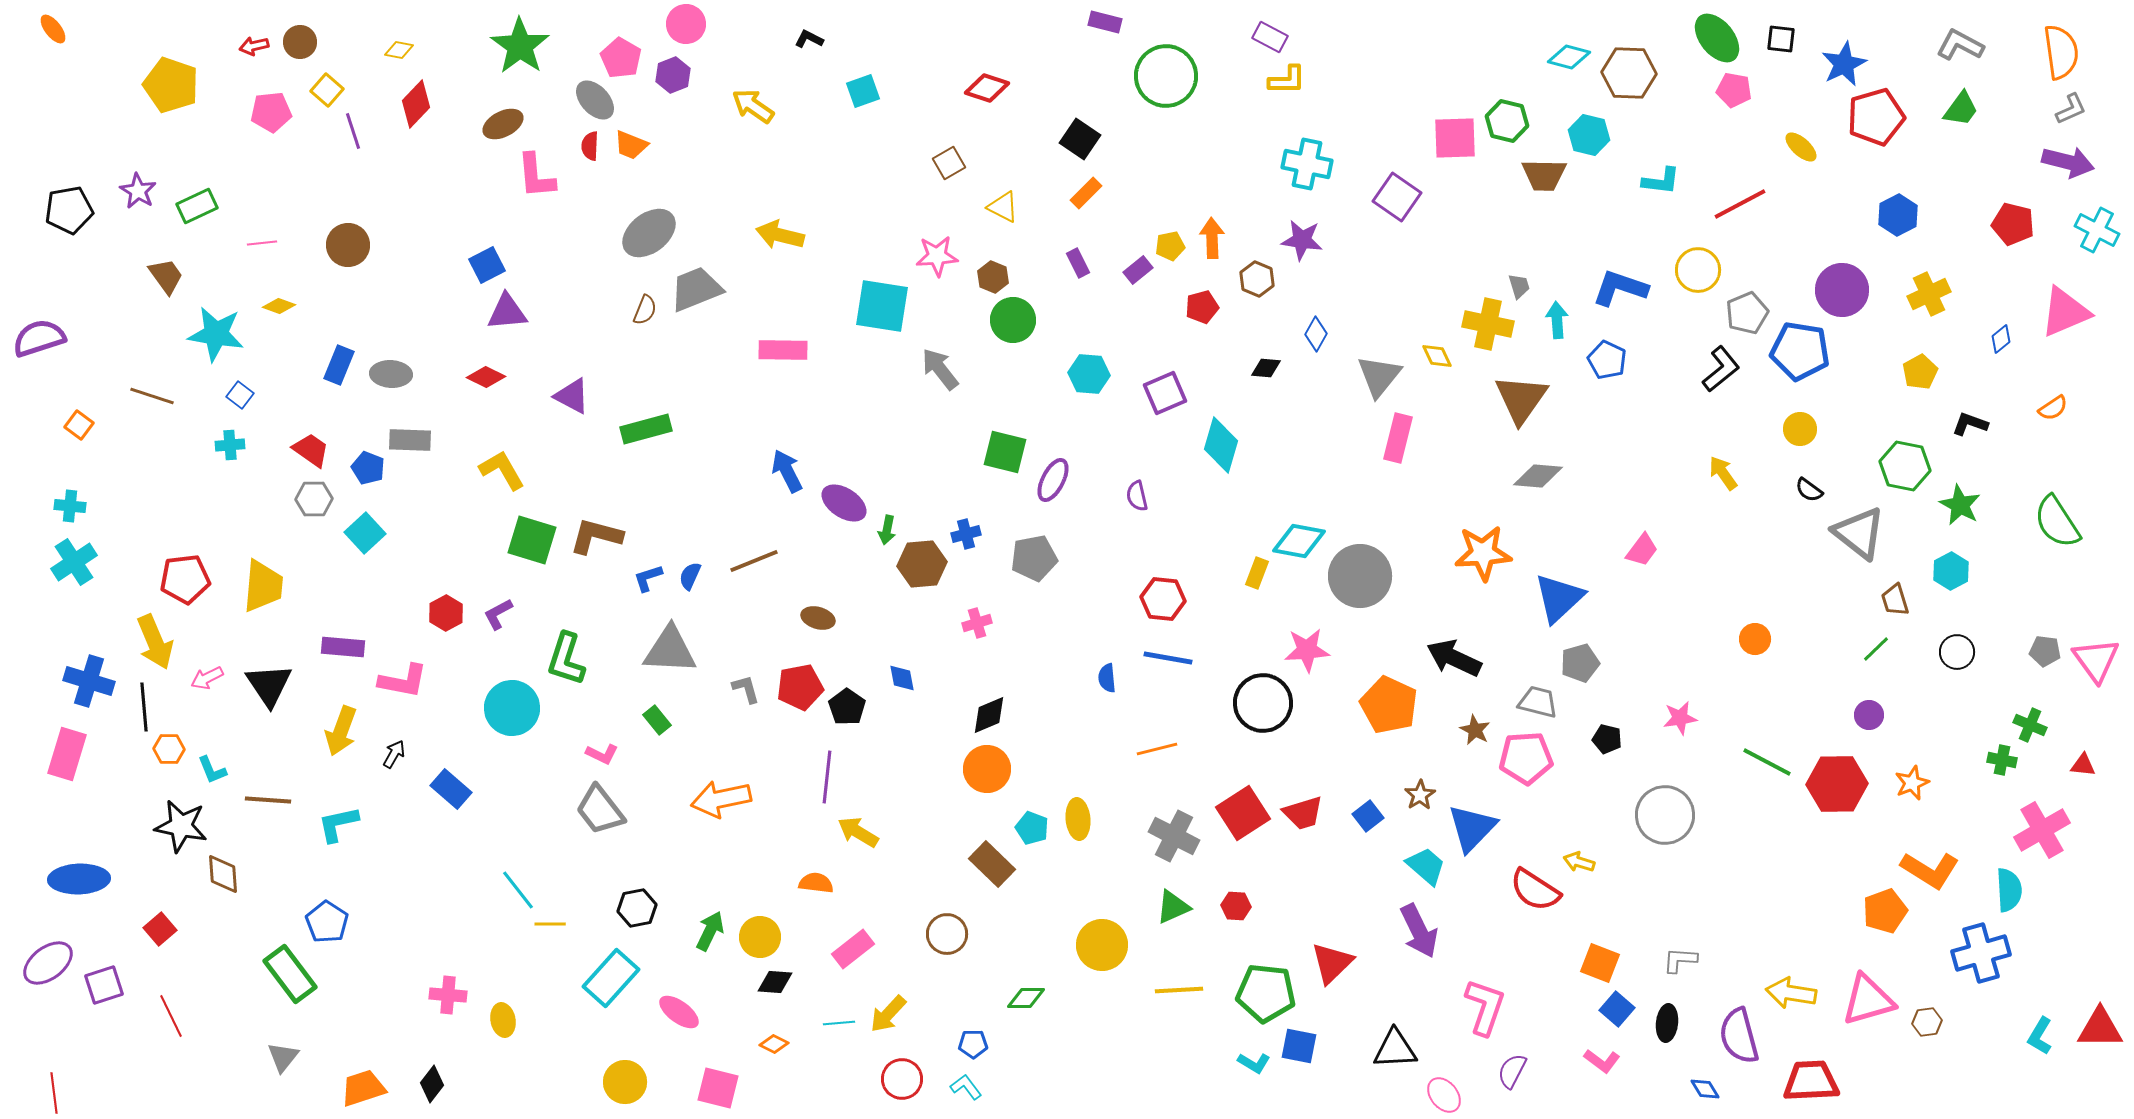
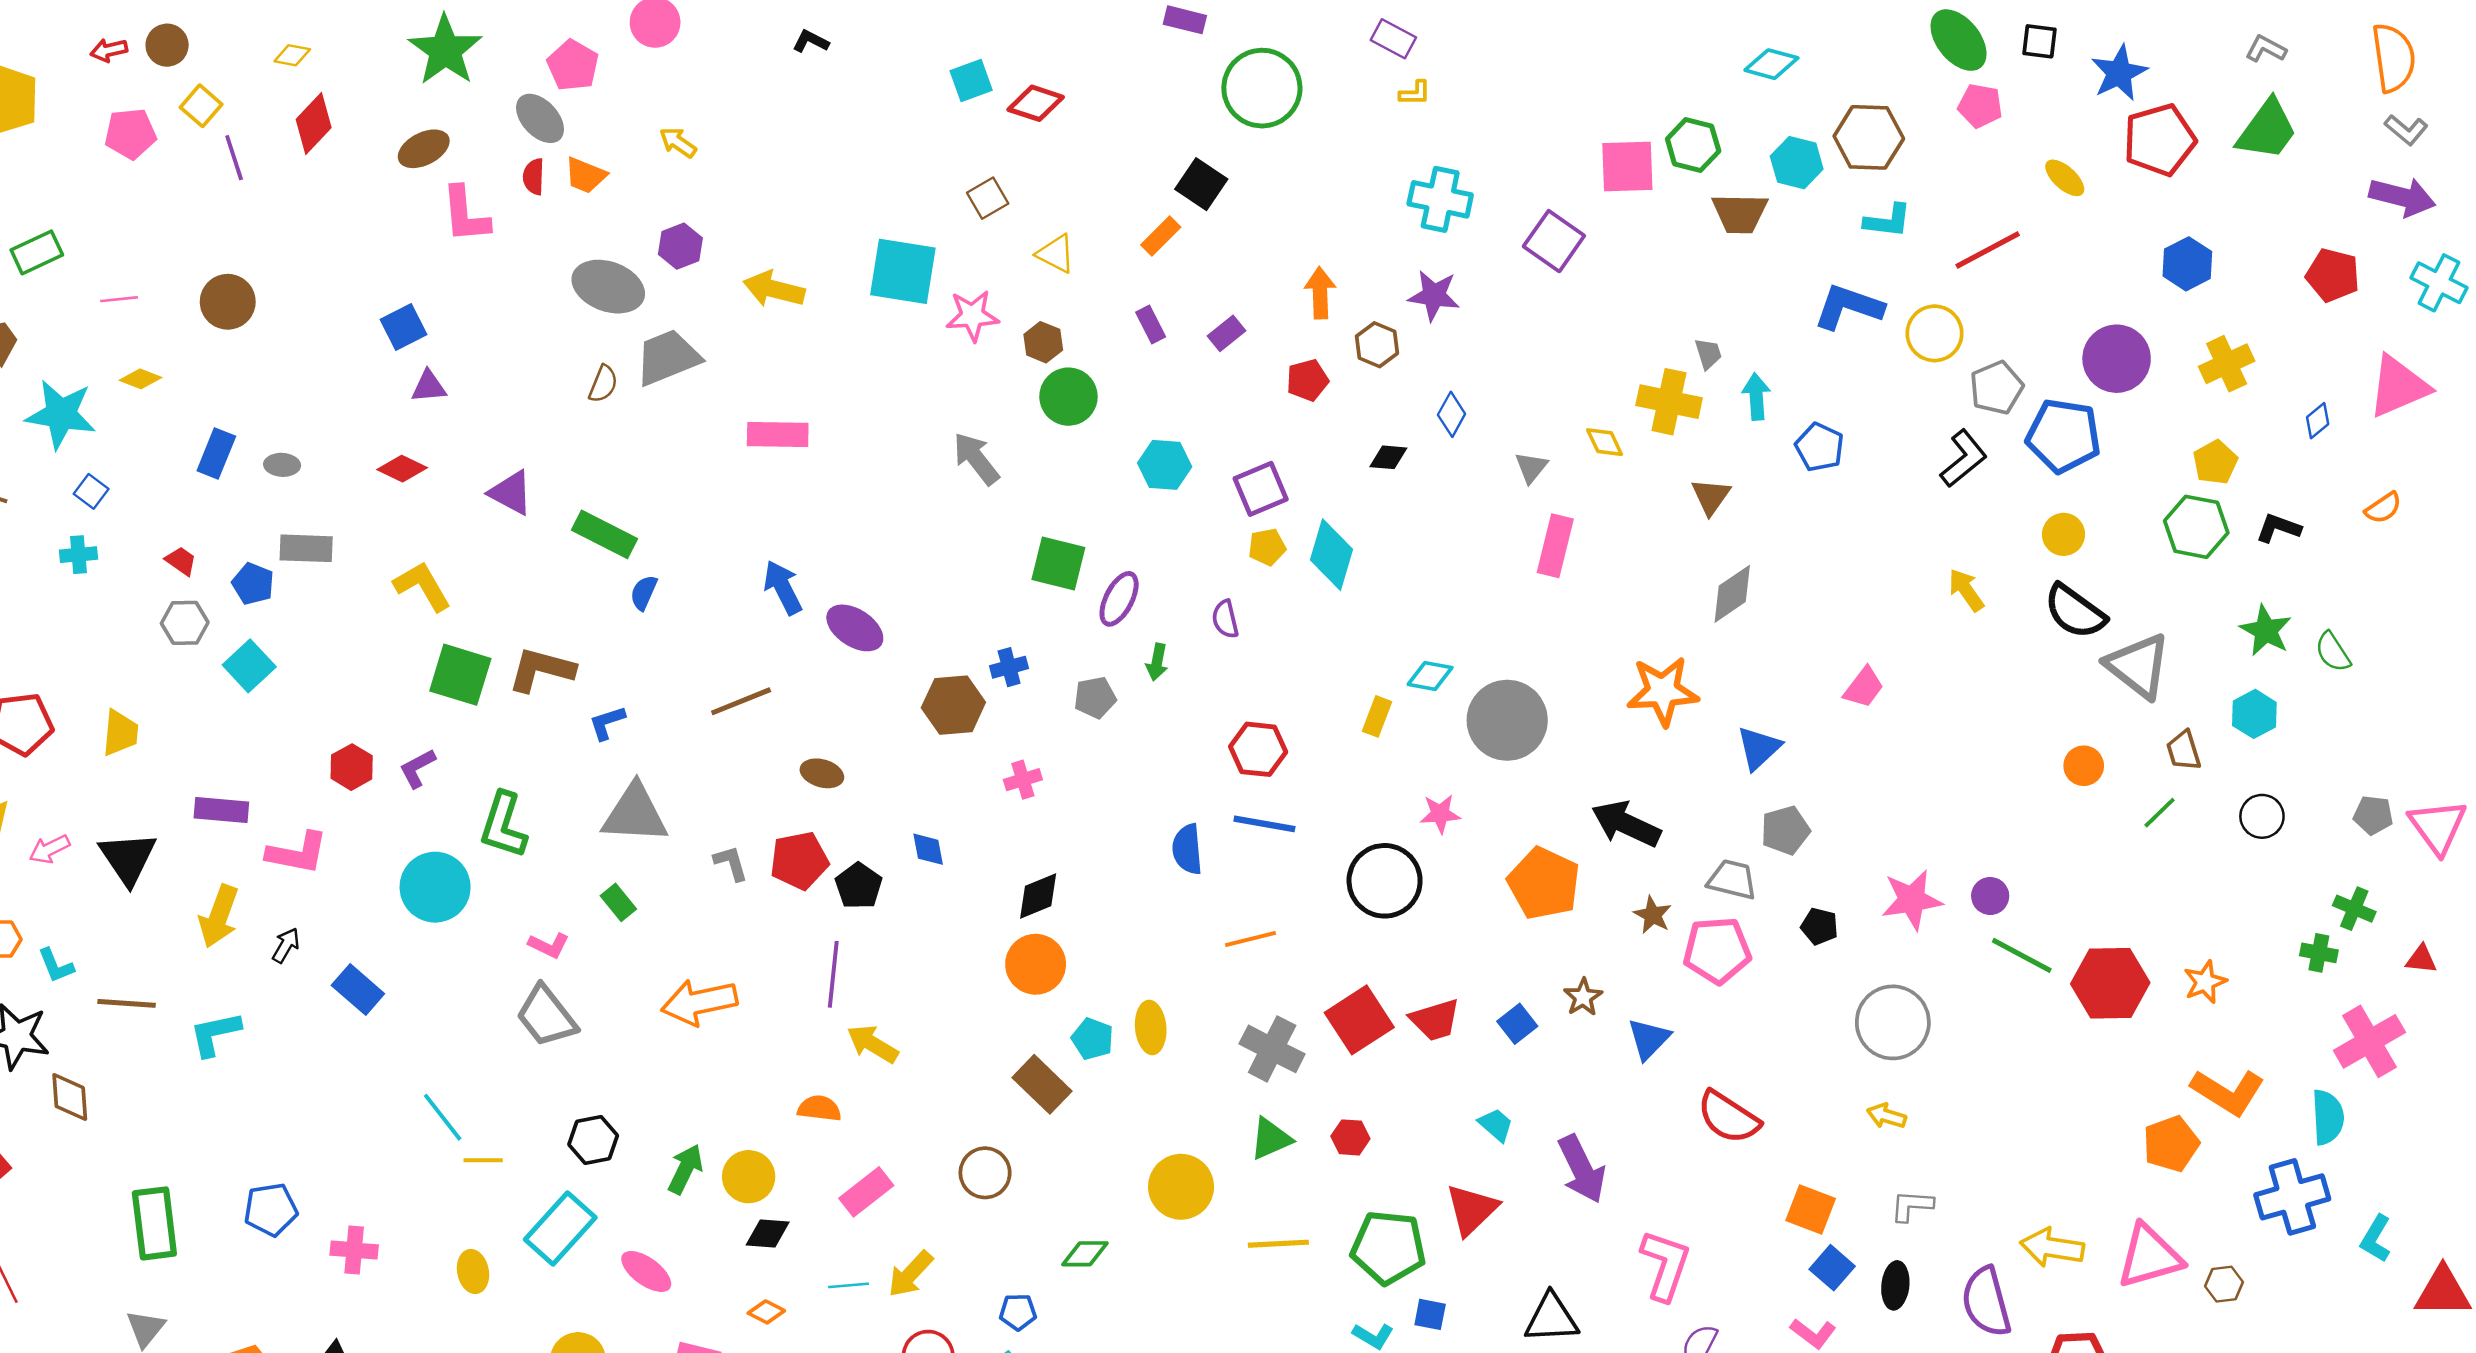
gray L-shape: (1960, 45) -> (2266, 49), size x0.7
brown hexagon: (1629, 73) -> (1869, 137), moved
purple hexagon: (673, 75) -> (680, 246), moved
yellow L-shape: (1287, 80) -> (1415, 93), size x0.7
cyan square: (863, 91) -> (971, 81), moved
yellow arrow: (753, 106) -> (678, 142), moved, size x0.7
green trapezoid: (1961, 109) -> (2267, 130), size x1.4
gray L-shape: (2071, 109) -> (2406, 130), turned 64
black square: (1080, 139) -> (1201, 184), moved
gray ellipse: (649, 233) -> (608, 287), turned 58
yellow pentagon: (1170, 246) -> (1267, 547), moved
blue L-shape: (1620, 288) -> (1849, 307), moved
cyan square: (882, 306) -> (903, 271), moved
purple triangle: (507, 312) -> (429, 386), size x0.7
gray ellipse: (391, 374) -> (282, 465), size x0.7
gray triangle: (1379, 376) -> (1531, 467), size x0.6
brown triangle: (1521, 399) -> (1711, 496), size x0.6
green rectangle: (646, 429) -> (604, 534), turned 42
red trapezoid: (311, 450) -> (181, 561), size x0.7
green hexagon: (1905, 466) -> (2196, 527), moved
gray diamond: (1538, 476) -> (1732, 594), turned -39
black semicircle: (1809, 490) -> (2075, 612), size x1.8
green semicircle: (2057, 522) -> (2333, 652), moved, size x0.6
green arrow: (887, 530) -> (1157, 662), moved
cyan diamond: (1299, 541) -> (1430, 676), size x0.7
gray pentagon: (1034, 558) -> (1095, 697), size x0.7
blue semicircle: (690, 576) -> (644, 593), moved
yellow trapezoid: (263, 586) -> (120, 733), size x0.7
blue triangle: (1559, 598) -> (1759, 748), size x0.7
orange circle: (1755, 639) -> (2084, 766), moved
pink star: (1307, 650) -> (1440, 814), size x0.7
blue semicircle: (1107, 678) -> (1187, 849), size x1.4
purple circle: (1869, 715) -> (1990, 896), moved
pink star: (1680, 718) -> (1912, 900), size x1.4
blue triangle: (1472, 828) -> (1649, 1039), size x0.7
yellow arrow: (1579, 862) -> (1886, 1116), moved
cyan trapezoid: (1426, 866) -> (1496, 1125), moved, size x0.7
blue pentagon: (327, 922) -> (271, 1210), moved, turned 30
green rectangle: (290, 974) -> (154, 1223), turned 30
yellow ellipse: (503, 1020) -> (473, 1271), moved
cyan L-shape: (2040, 1036) -> (2376, 1239), moved
blue square: (1299, 1046) -> (1430, 1314), size x0.7

